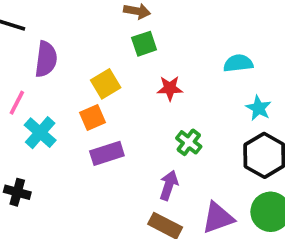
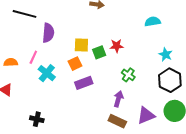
green square: (144, 44) -> (99, 52), moved
cyan semicircle: (238, 63) -> (153, 22), moved
yellow square: (106, 84) -> (81, 45), turned 35
black cross: (17, 192) -> (37, 119), moved

